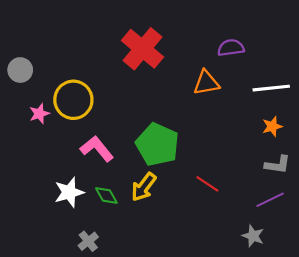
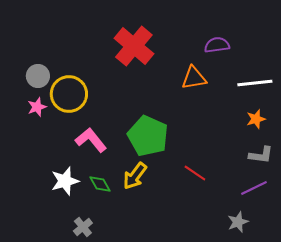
gray circle: (20, 70) -> (38, 76), moved
gray star: (253, 236) -> (238, 222), turned 30

